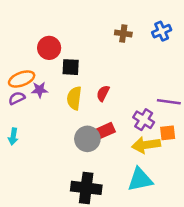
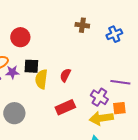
blue cross: (162, 31) -> (114, 34), moved
black square: (71, 67) -> (31, 66), moved
gray circle: (87, 139) -> (14, 113), moved

